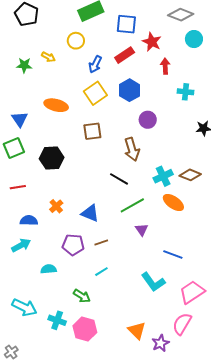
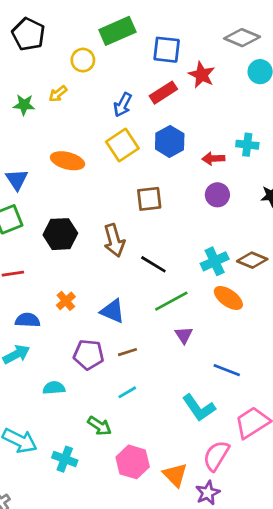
yellow circle: (76, 41) -> (83, 60), moved
yellow arrow: (48, 57) -> (58, 94), turned 112
red arrow: (165, 66) -> (213, 159), moved, turned -91
purple circle: (148, 120) -> (217, 195), moved
brown square: (92, 131) -> (149, 199), moved
brown arrow: (132, 149) -> (114, 240), moved
pink semicircle: (182, 324) -> (216, 456), moved
pink hexagon: (85, 329) -> (133, 462), moved

